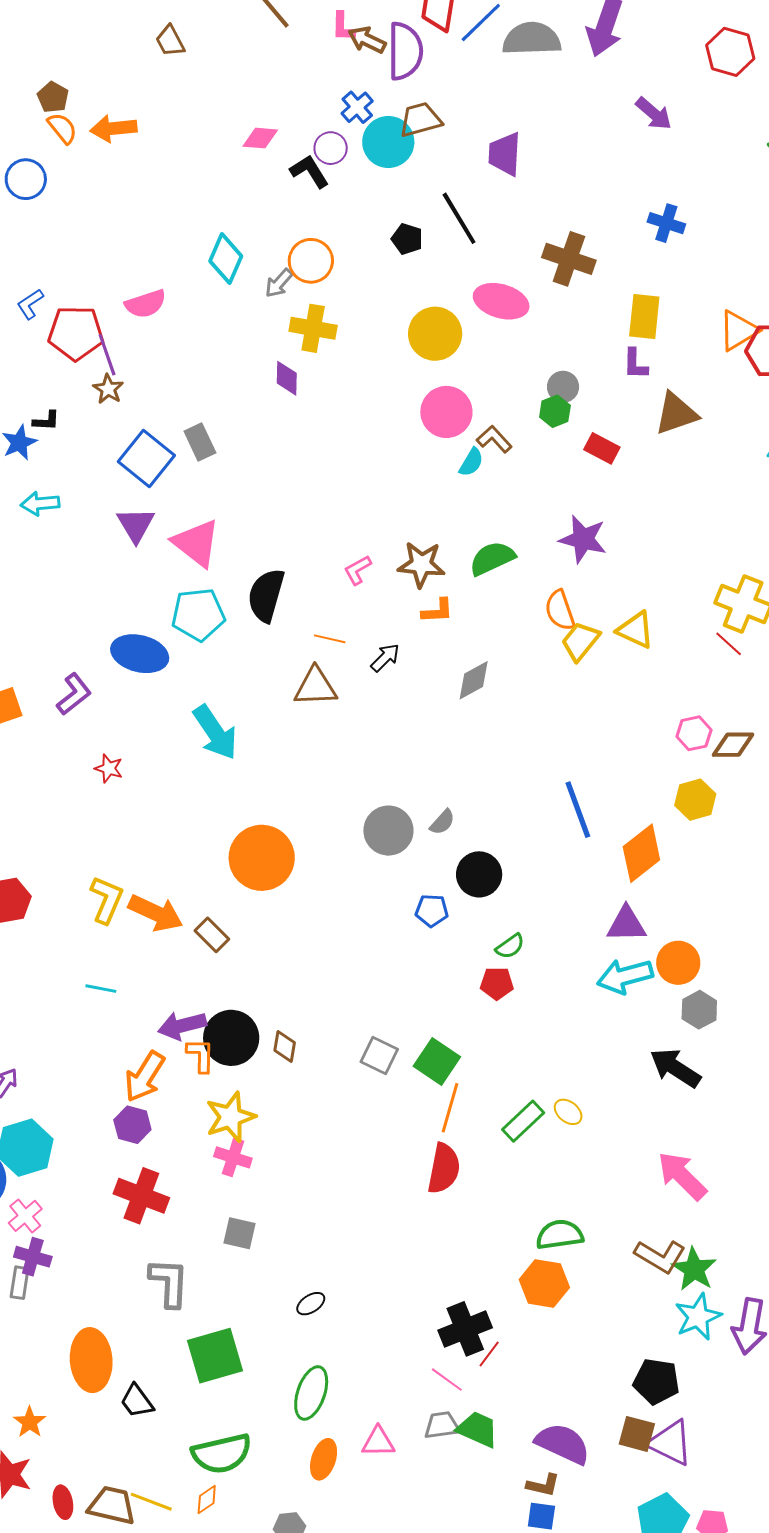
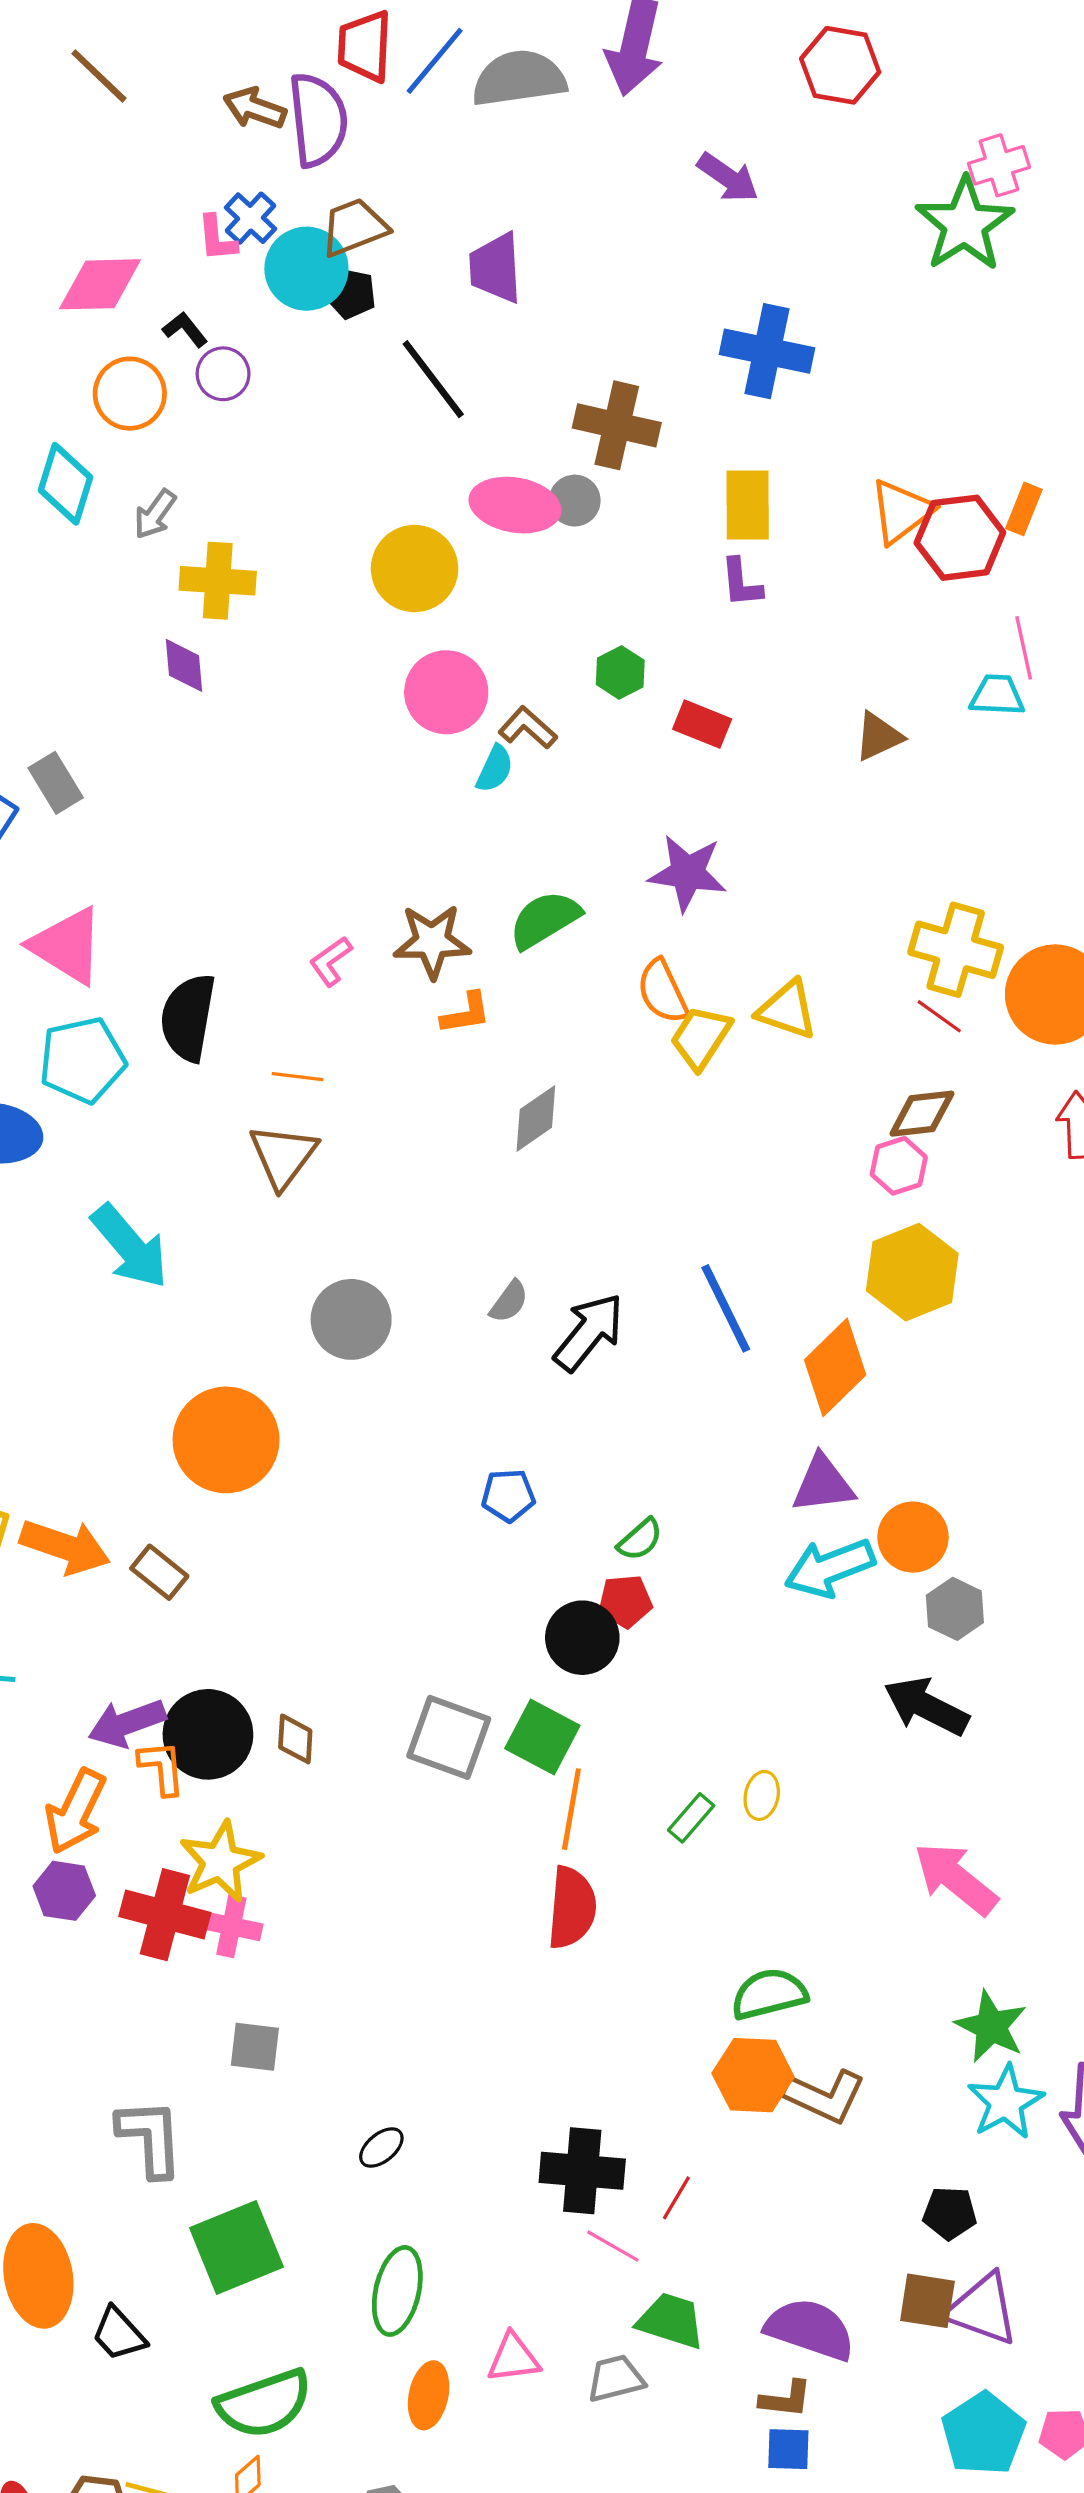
pink L-shape: (343, 27) -> (217, 238), moved
pink diamond: (260, 138) -> (100, 284), size x1.5
purple circle: (331, 148) -> (223, 374), moved
black L-shape: (309, 171) -> (185, 329), size x0.7
blue cross: (666, 223) -> (767, 351), size x1.5
black pentagon: (407, 239) -> (351, 294), moved
orange circle: (311, 261) -> (130, 394), moved
gray circle: (563, 387) -> (575, 501), moved
brown triangle: (676, 414) -> (878, 736), moved, size x0.7
black arrow: (385, 658) -> (589, 1332), moved, size x1.6
brown triangle: (315, 687) -> (283, 1156), turned -45
brown diamond: (733, 745) -> (922, 1114), moved
yellow hexagon: (695, 800) -> (912, 1272), size x1.4
gray semicircle: (442, 822) -> (509, 1302), moved
gray circle: (388, 831) -> (351, 1319), moved
black circle: (479, 874) -> (582, 1638), moved
gray square: (379, 1056) -> (449, 1737), size x1.4
yellow ellipse: (568, 1112) -> (762, 1795), turned 68
green rectangle: (523, 1121) -> (691, 1818), size x0.7
red cross: (141, 1196) -> (165, 1915), moved
brown L-shape: (660, 1256) -> (825, 2096), moved
black cross: (465, 1329) -> (582, 2171), moved, turned 33
black pentagon: (656, 1381) -> (950, 2213), size x0.7
gray trapezoid: (442, 1425) -> (616, 2378), moved

